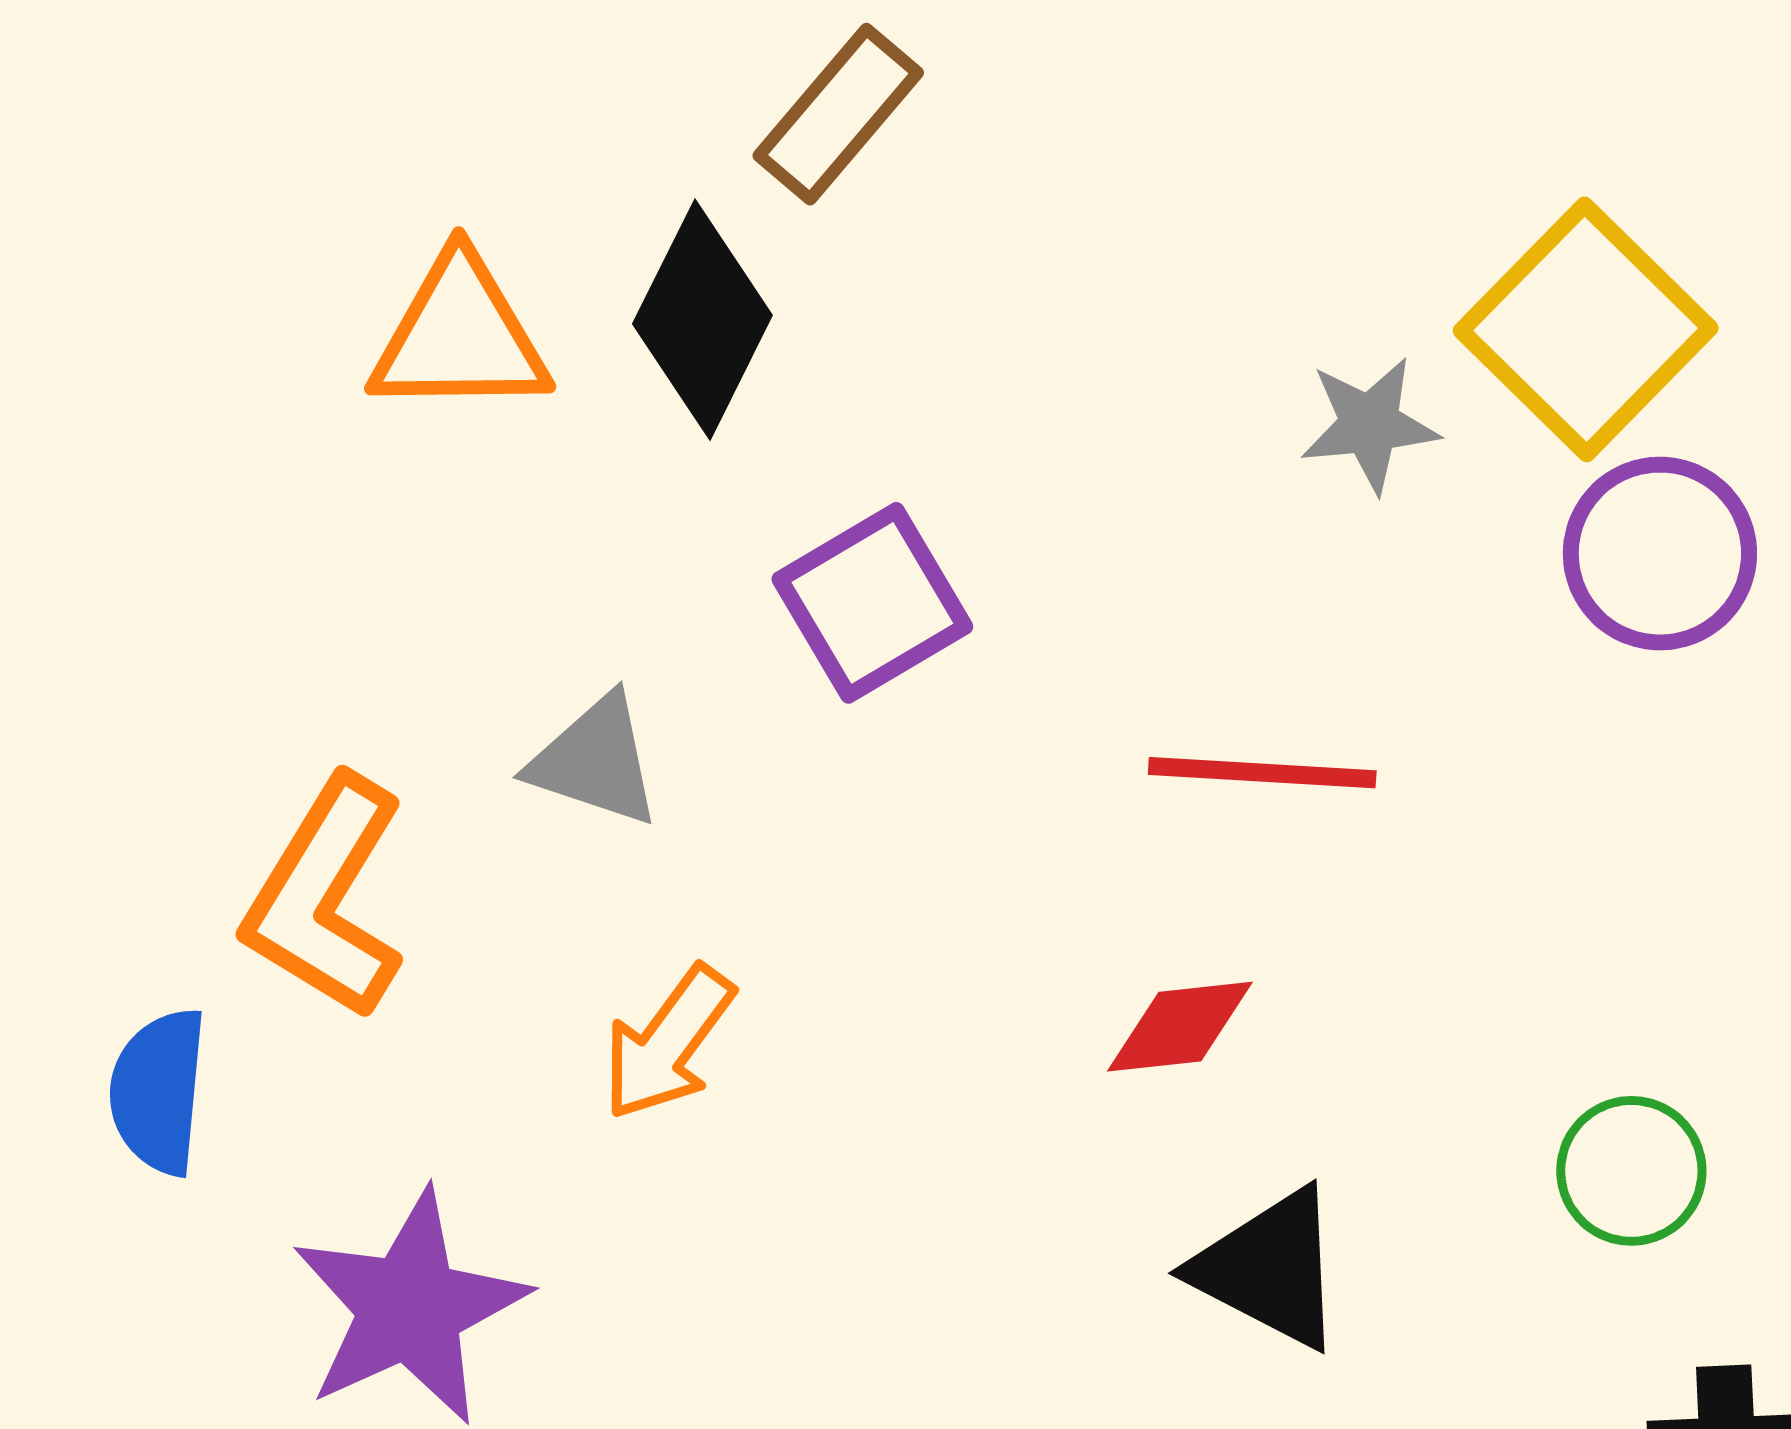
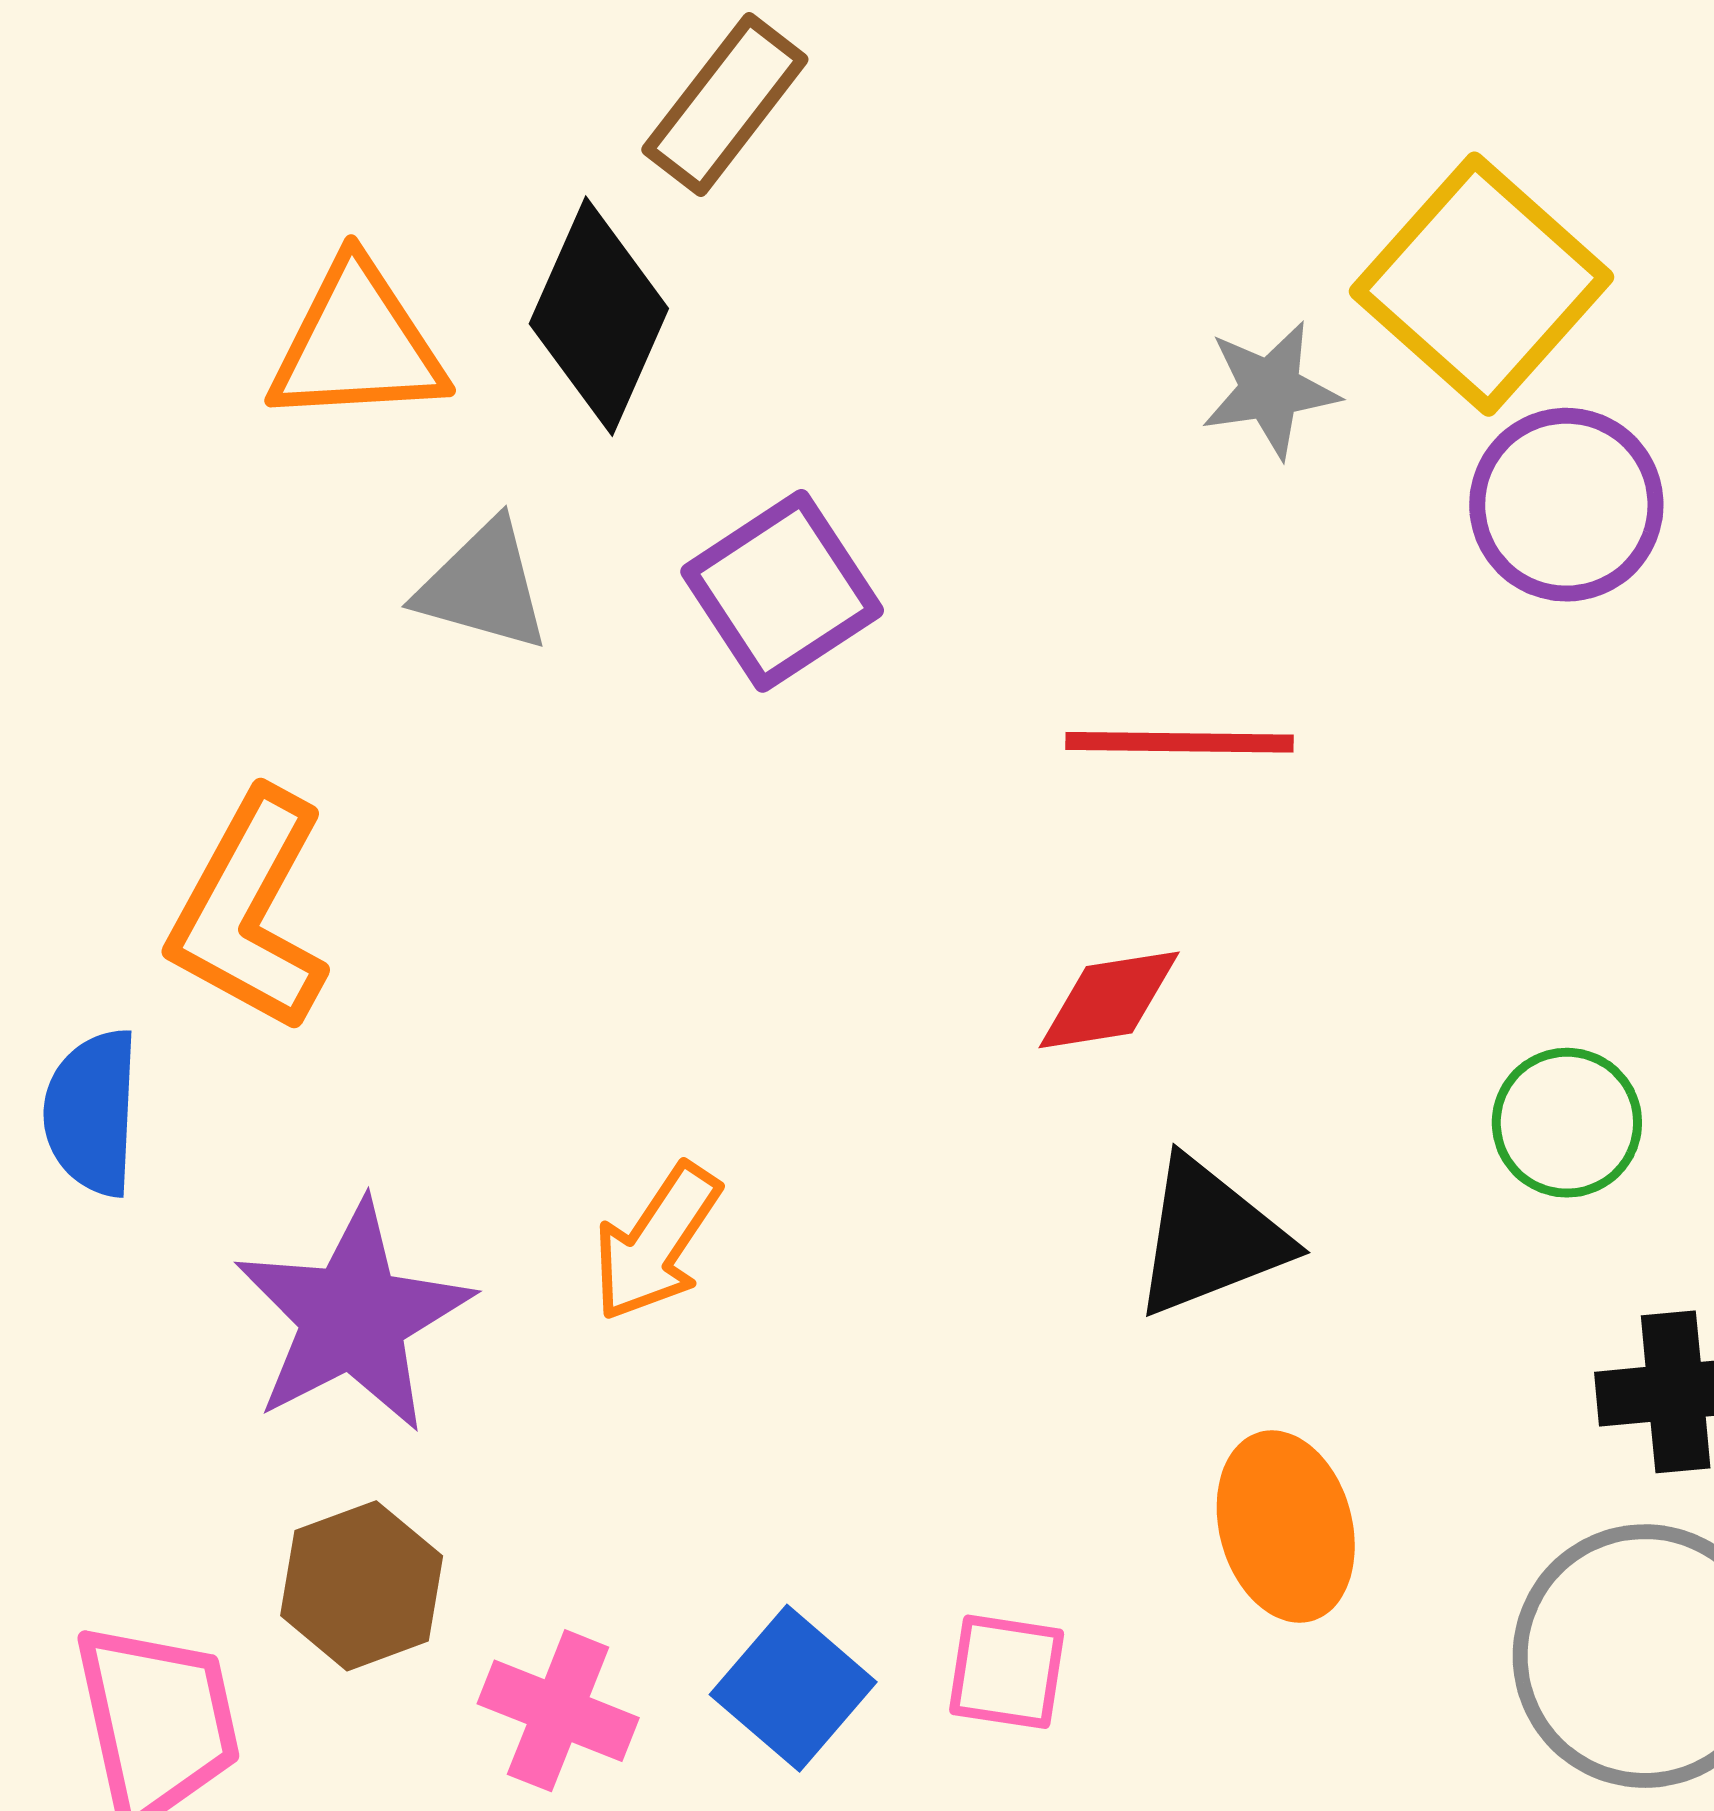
gray triangle: (595, 761) -> (483, 586), moved
orange arrow: (668, 1043) -> (656, 1242), moved
black triangle: (1269, 1269) -> (1210, 1237), turned -46

